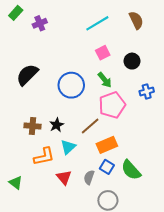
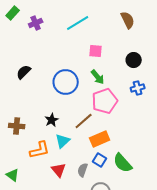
cyan line: (97, 23) -> (78, 23), moved
pink square: (103, 53) -> (96, 51), turned 32
black circle: (132, 61) -> (134, 60), moved
black semicircle: (27, 75) -> (24, 72), size x0.7
brown cross: (32, 126) -> (17, 126), moved

